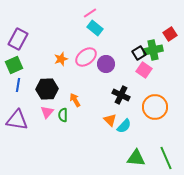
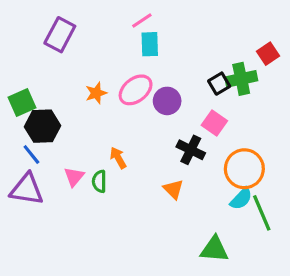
cyan rectangle: (95, 28) -> (150, 44), turned 49
purple rectangle: (18, 39) -> (60, 35), moved
pink square: (144, 70) -> (214, 123), moved
blue line: (18, 85) -> (31, 155), moved, turned -48
black hexagon: (47, 89) -> (42, 126), moved
cyan semicircle: (124, 126) -> (241, 199), moved
green line: (166, 158) -> (262, 213), moved

